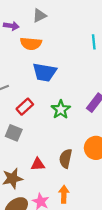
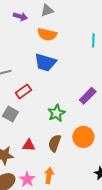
orange semicircle: (31, 44) -> (47, 34), moved
green star: (61, 109) -> (56, 113), moved

